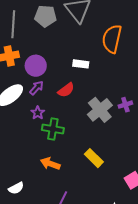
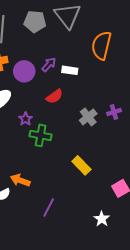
purple arrow: (37, 88) -> (49, 65), moved
gray cross: (100, 110) -> (88, 117), size x0.7
orange arrow: (50, 164) -> (20, 180), moved

